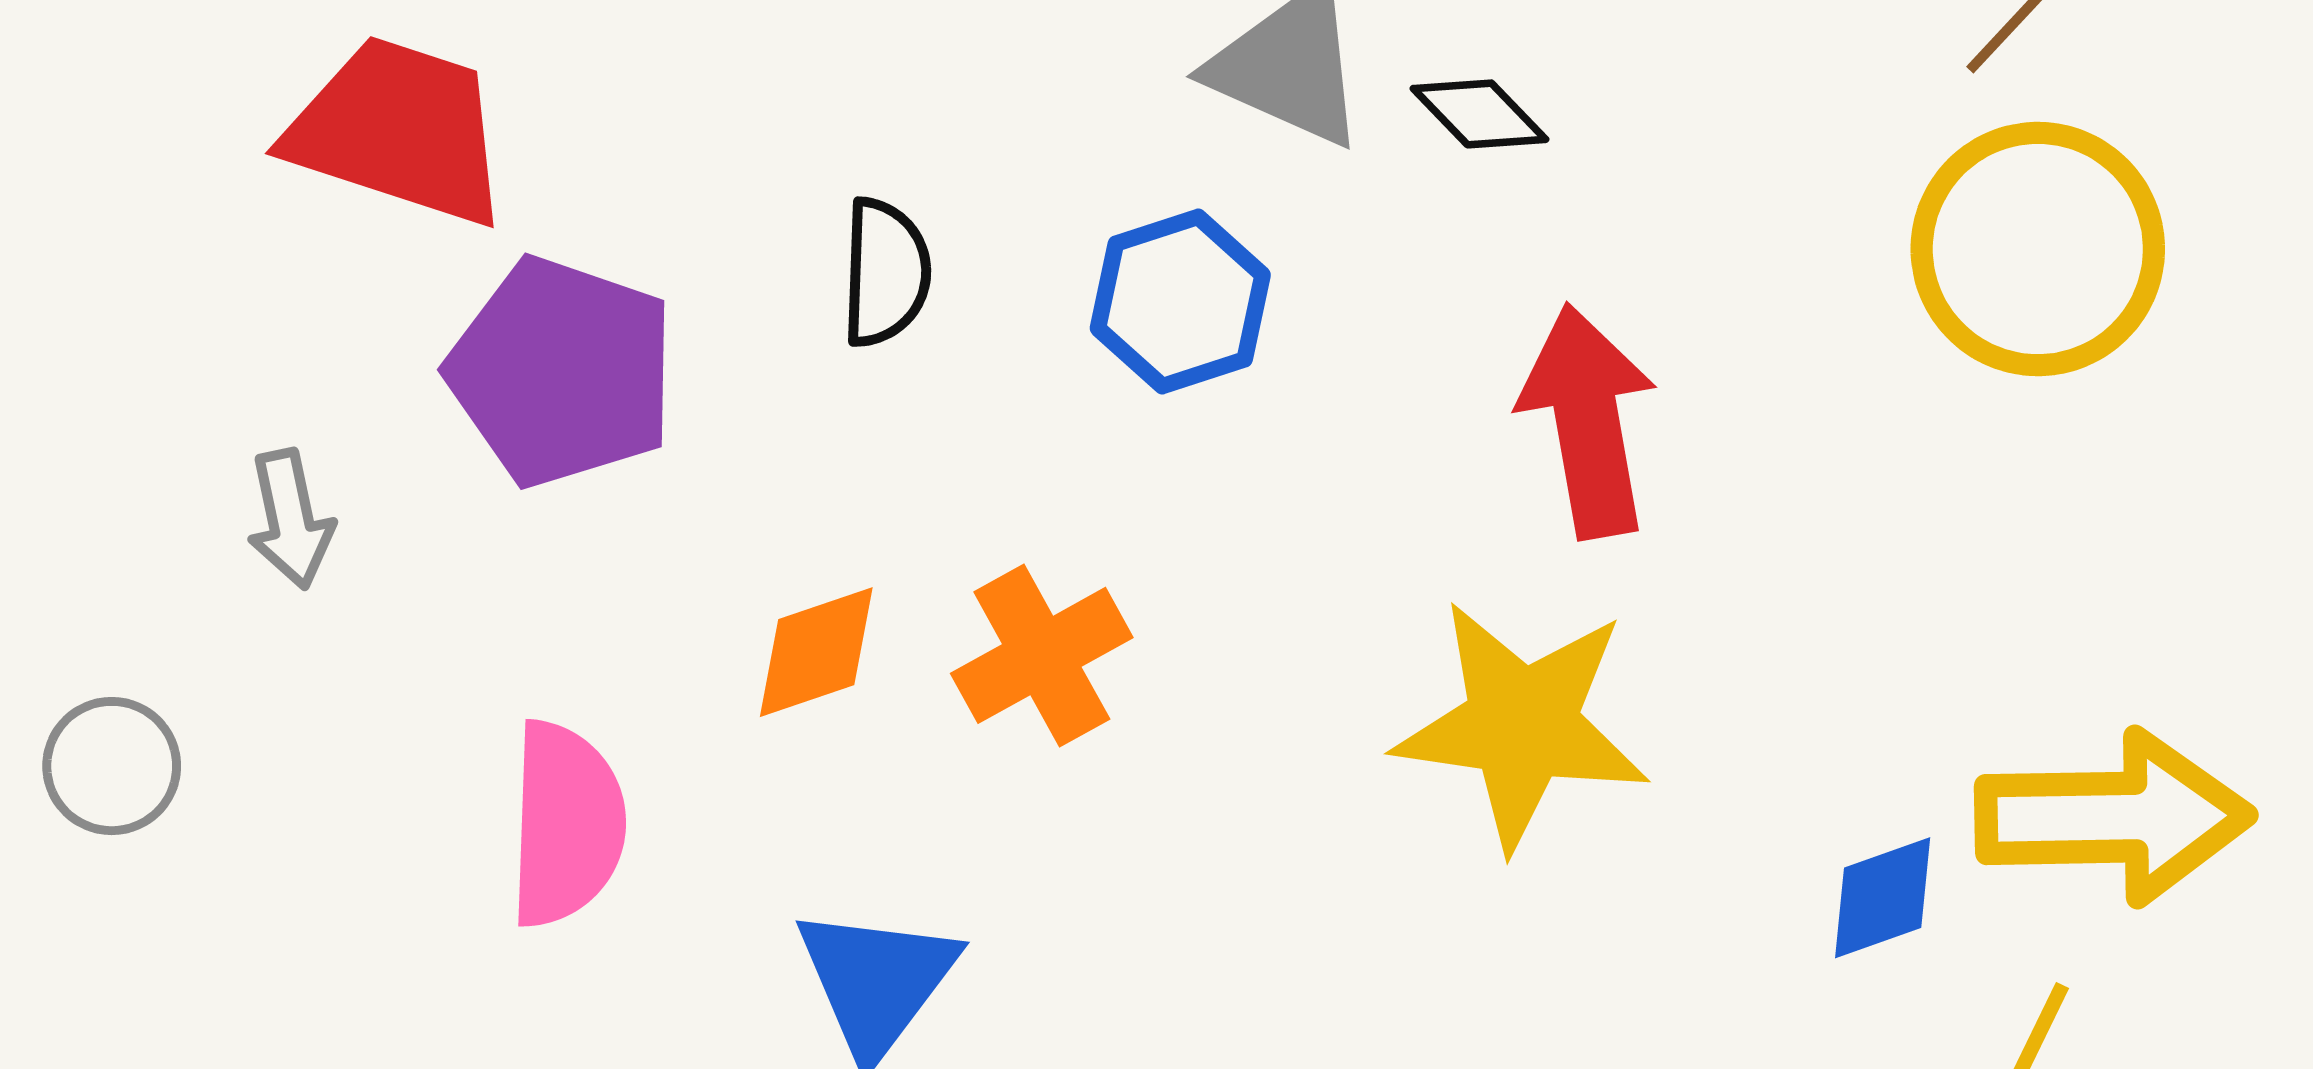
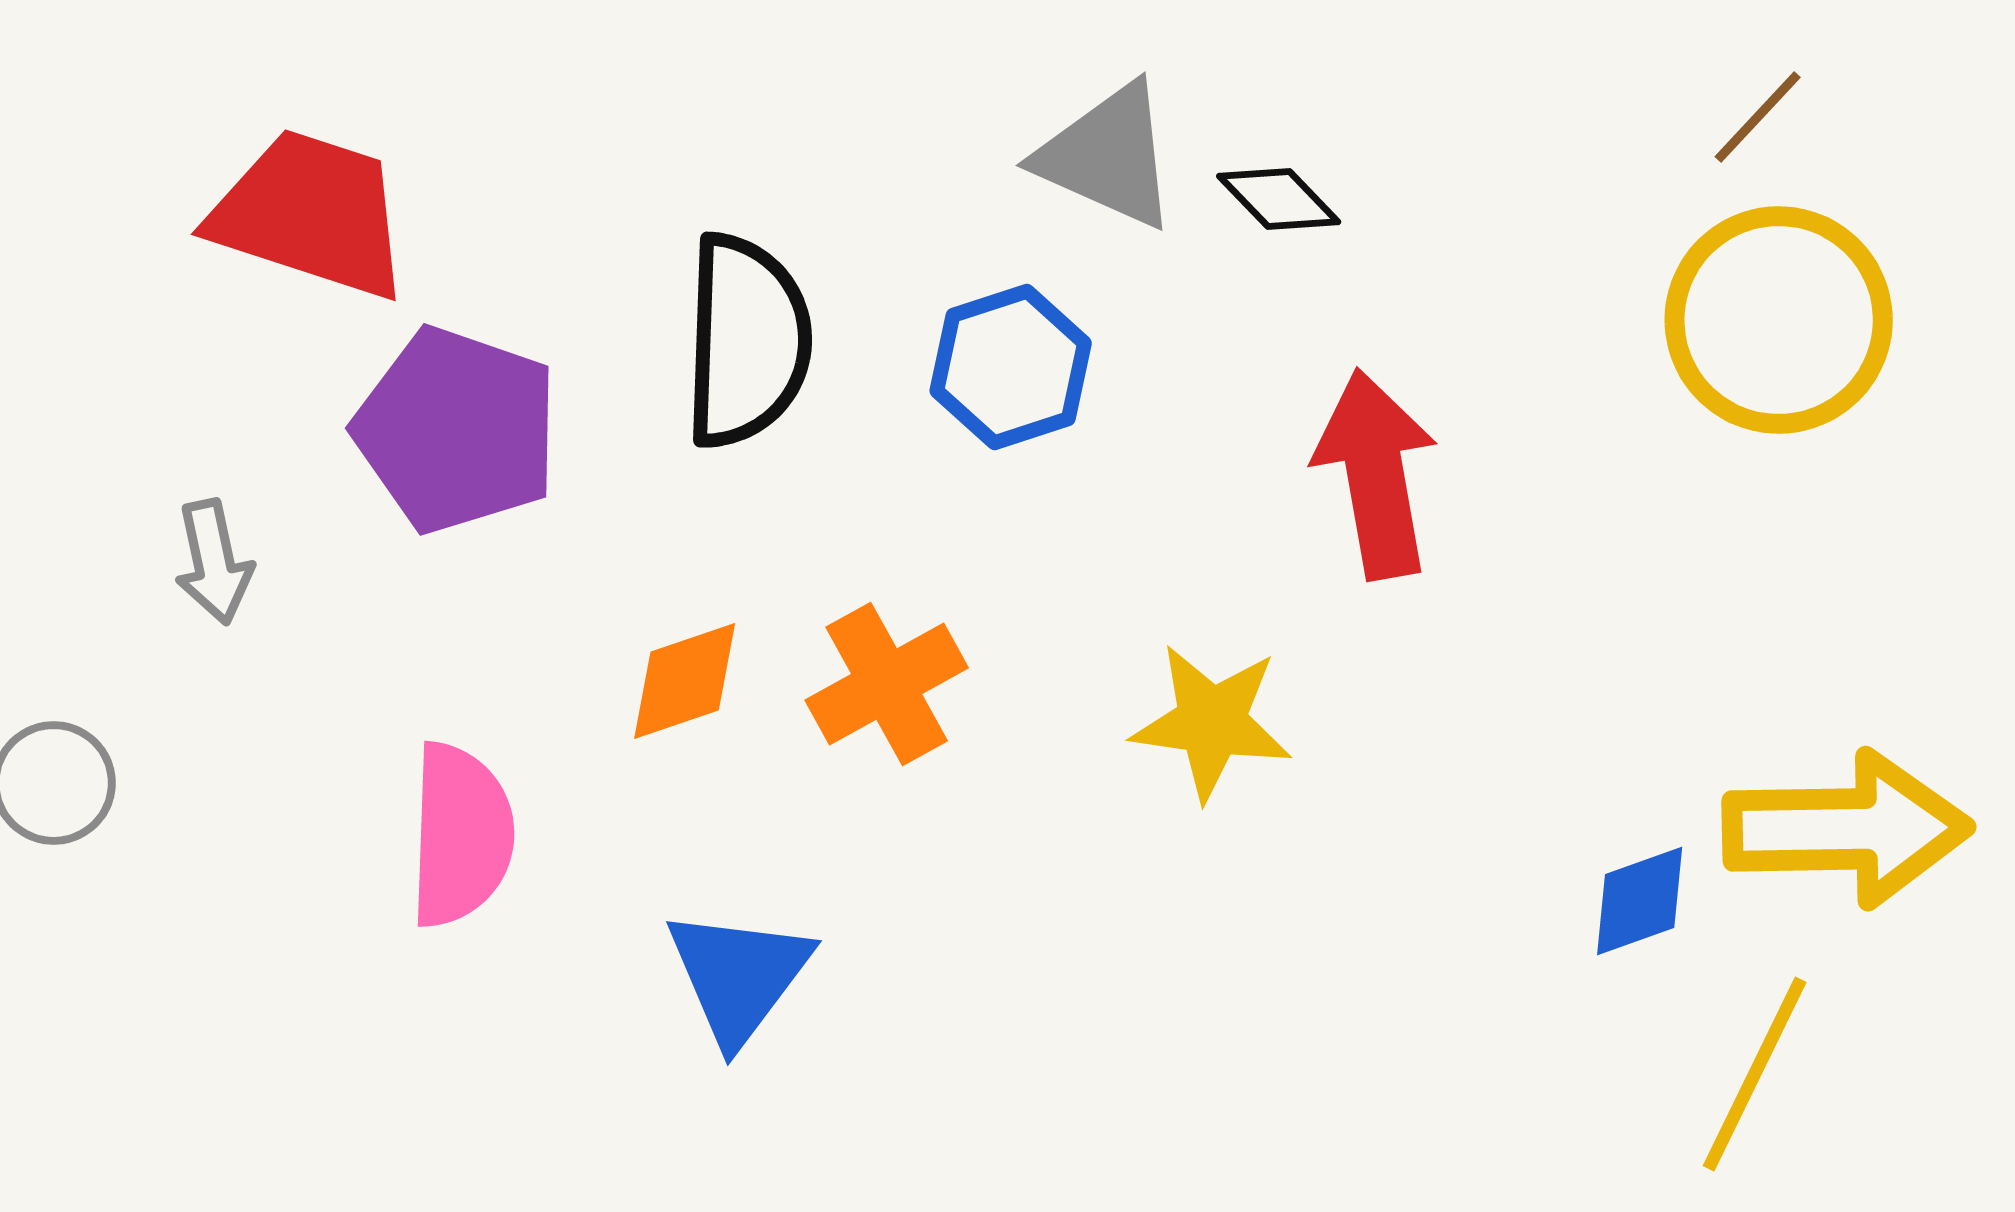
black semicircle: (885, 272) -> (747, 341), size x1.6
yellow star: (1522, 725) -> (1212, 722), moved, size x0.7

